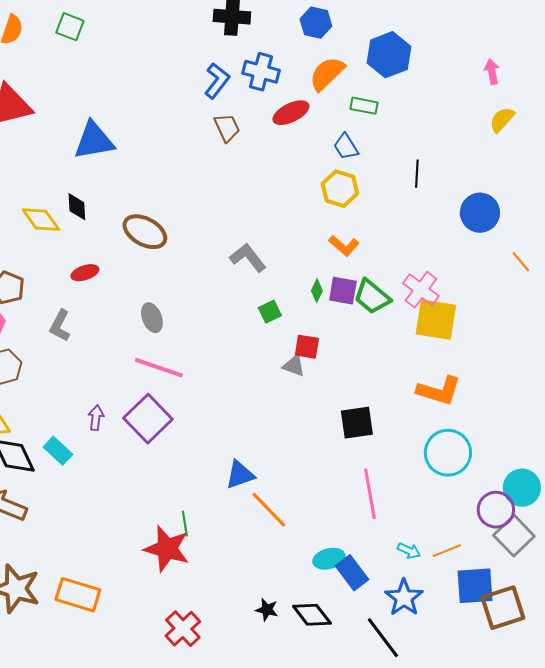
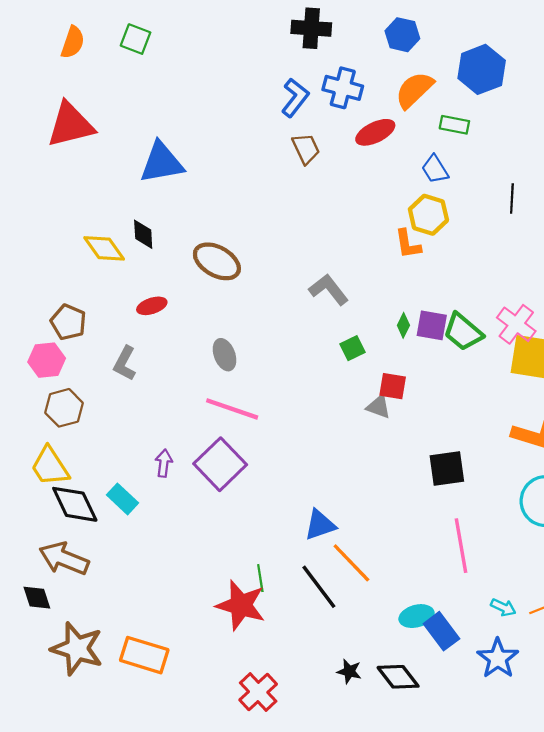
orange L-shape: (344, 246) -> (408, 244), moved, turned 40
black line: (383, 638) -> (319, 587), moved

